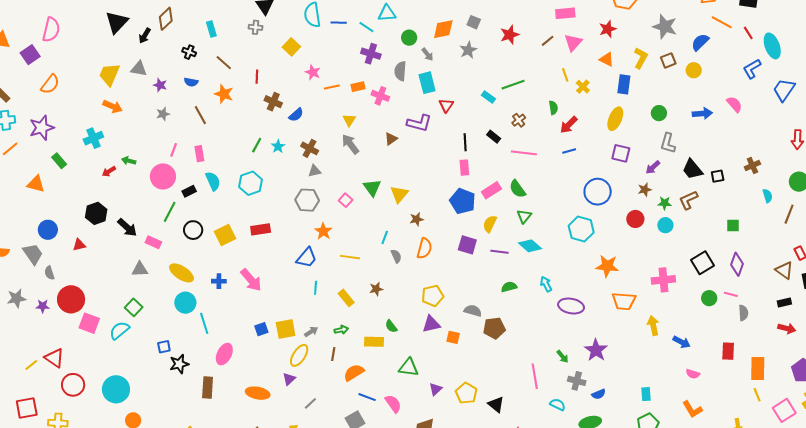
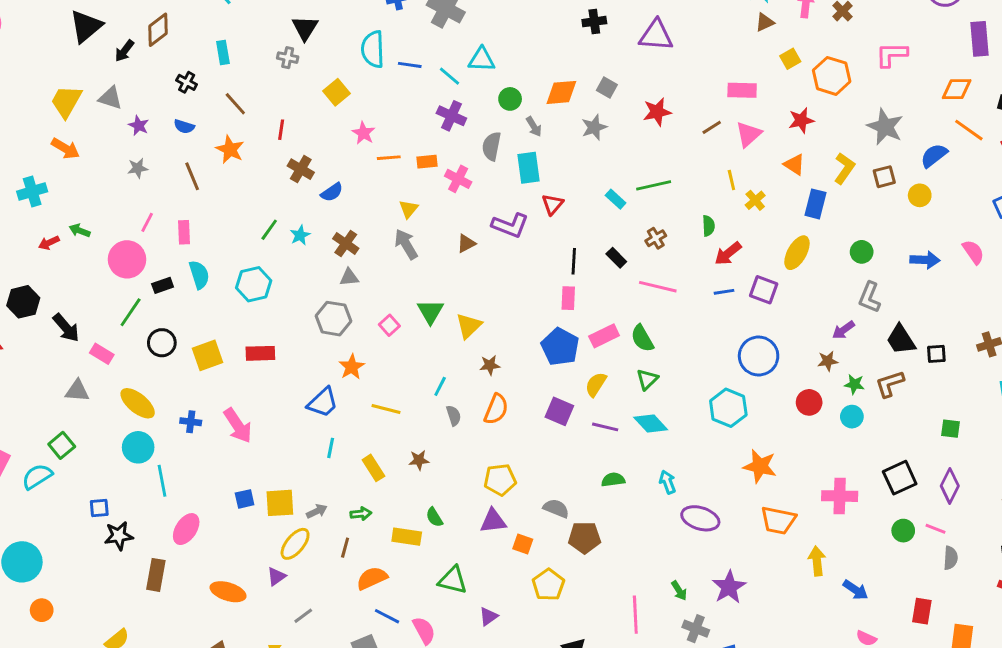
purple square: (621, 153) -> (764, 290), moved
yellow pentagon: (466, 393) -> (548, 585), moved

